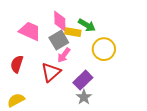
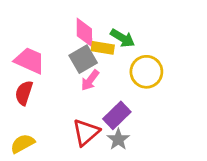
pink trapezoid: (30, 31) -> (30, 61), moved
red triangle: (51, 72) -> (86, 132), moved

